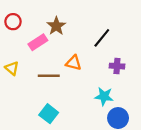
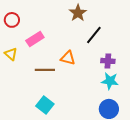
brown star: (56, 26) -> (78, 13), moved
yellow triangle: (12, 68) -> (11, 54), moved
cyan star: (104, 96) -> (110, 81), moved

